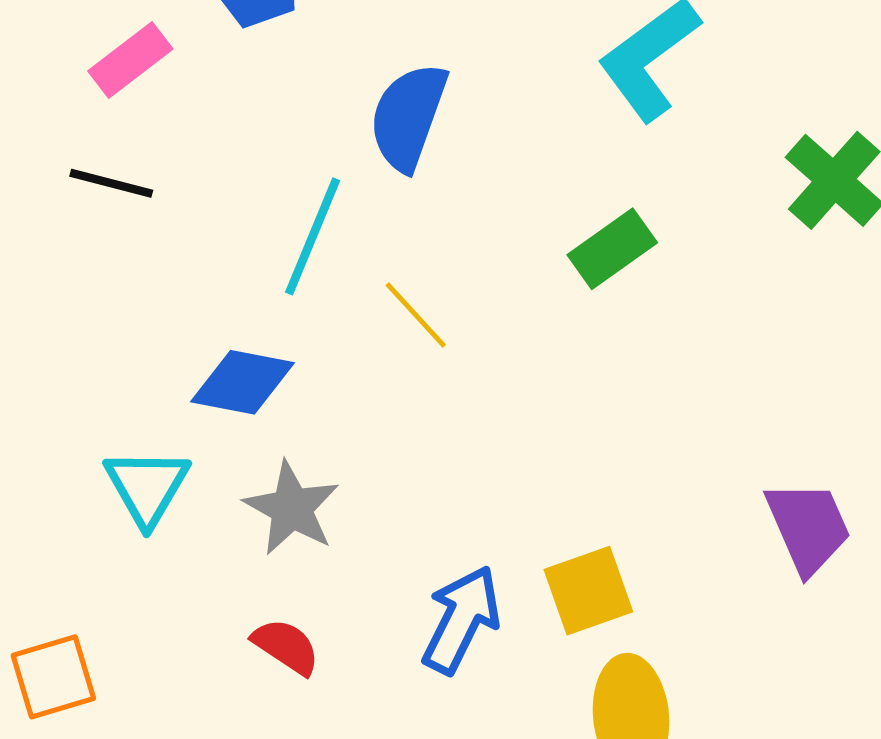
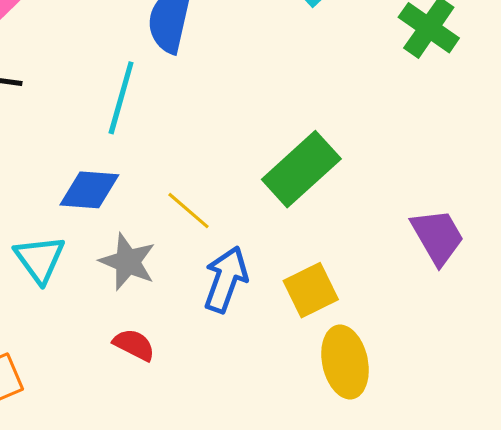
green rectangle: (612, 249) -> (301, 169), moved, size x1.5
yellow line: (416, 315) -> (188, 211), moved
blue arrow: (461, 620) -> (226, 279), moved

